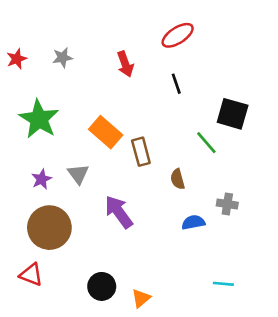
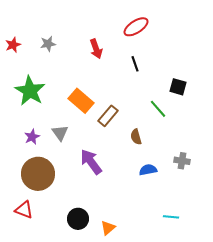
black square: (233, 114) -> (178, 87), size x0.7
brown rectangle: (141, 152) -> (108, 116), turned 55
gray cross: (227, 204) -> (182, 161), moved

